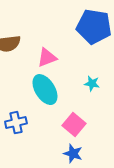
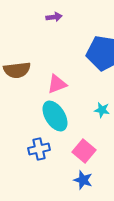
blue cross: (16, 123) -> (39, 149), moved

